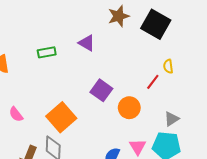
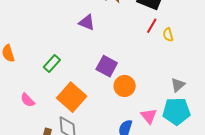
green rectangle: (47, 52) -> (52, 64), moved, turned -30
red line: (153, 82) -> (152, 26), moved
orange circle: (129, 108) -> (125, 86), moved

